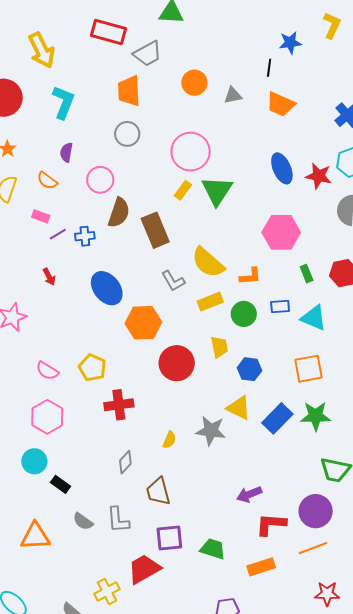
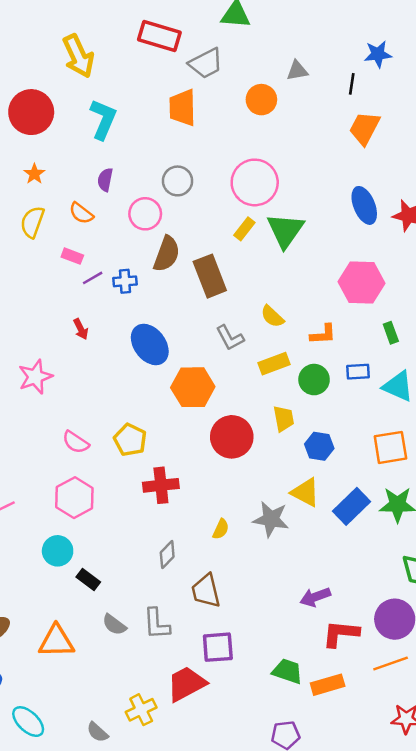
gray triangle: (233, 95) -> (297, 71), moved
orange trapezoid: (281, 104) -> (365, 128), turned 92
gray circle: (127, 134) -> (178, 181), moved
yellow semicircle: (208, 262) -> (272, 316), size x0.6
green trapezoid: (213, 549) -> (287, 671), moved

